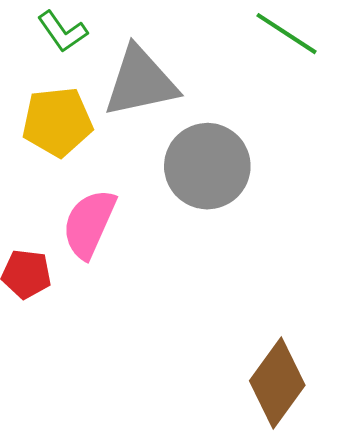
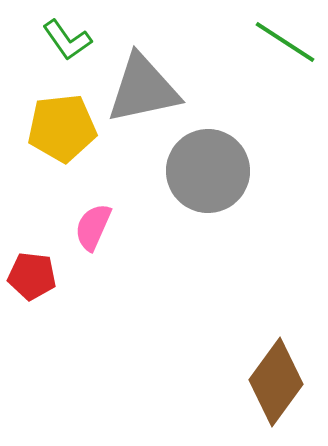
pink semicircle: (89, 224) -> (93, 227), size x0.7

